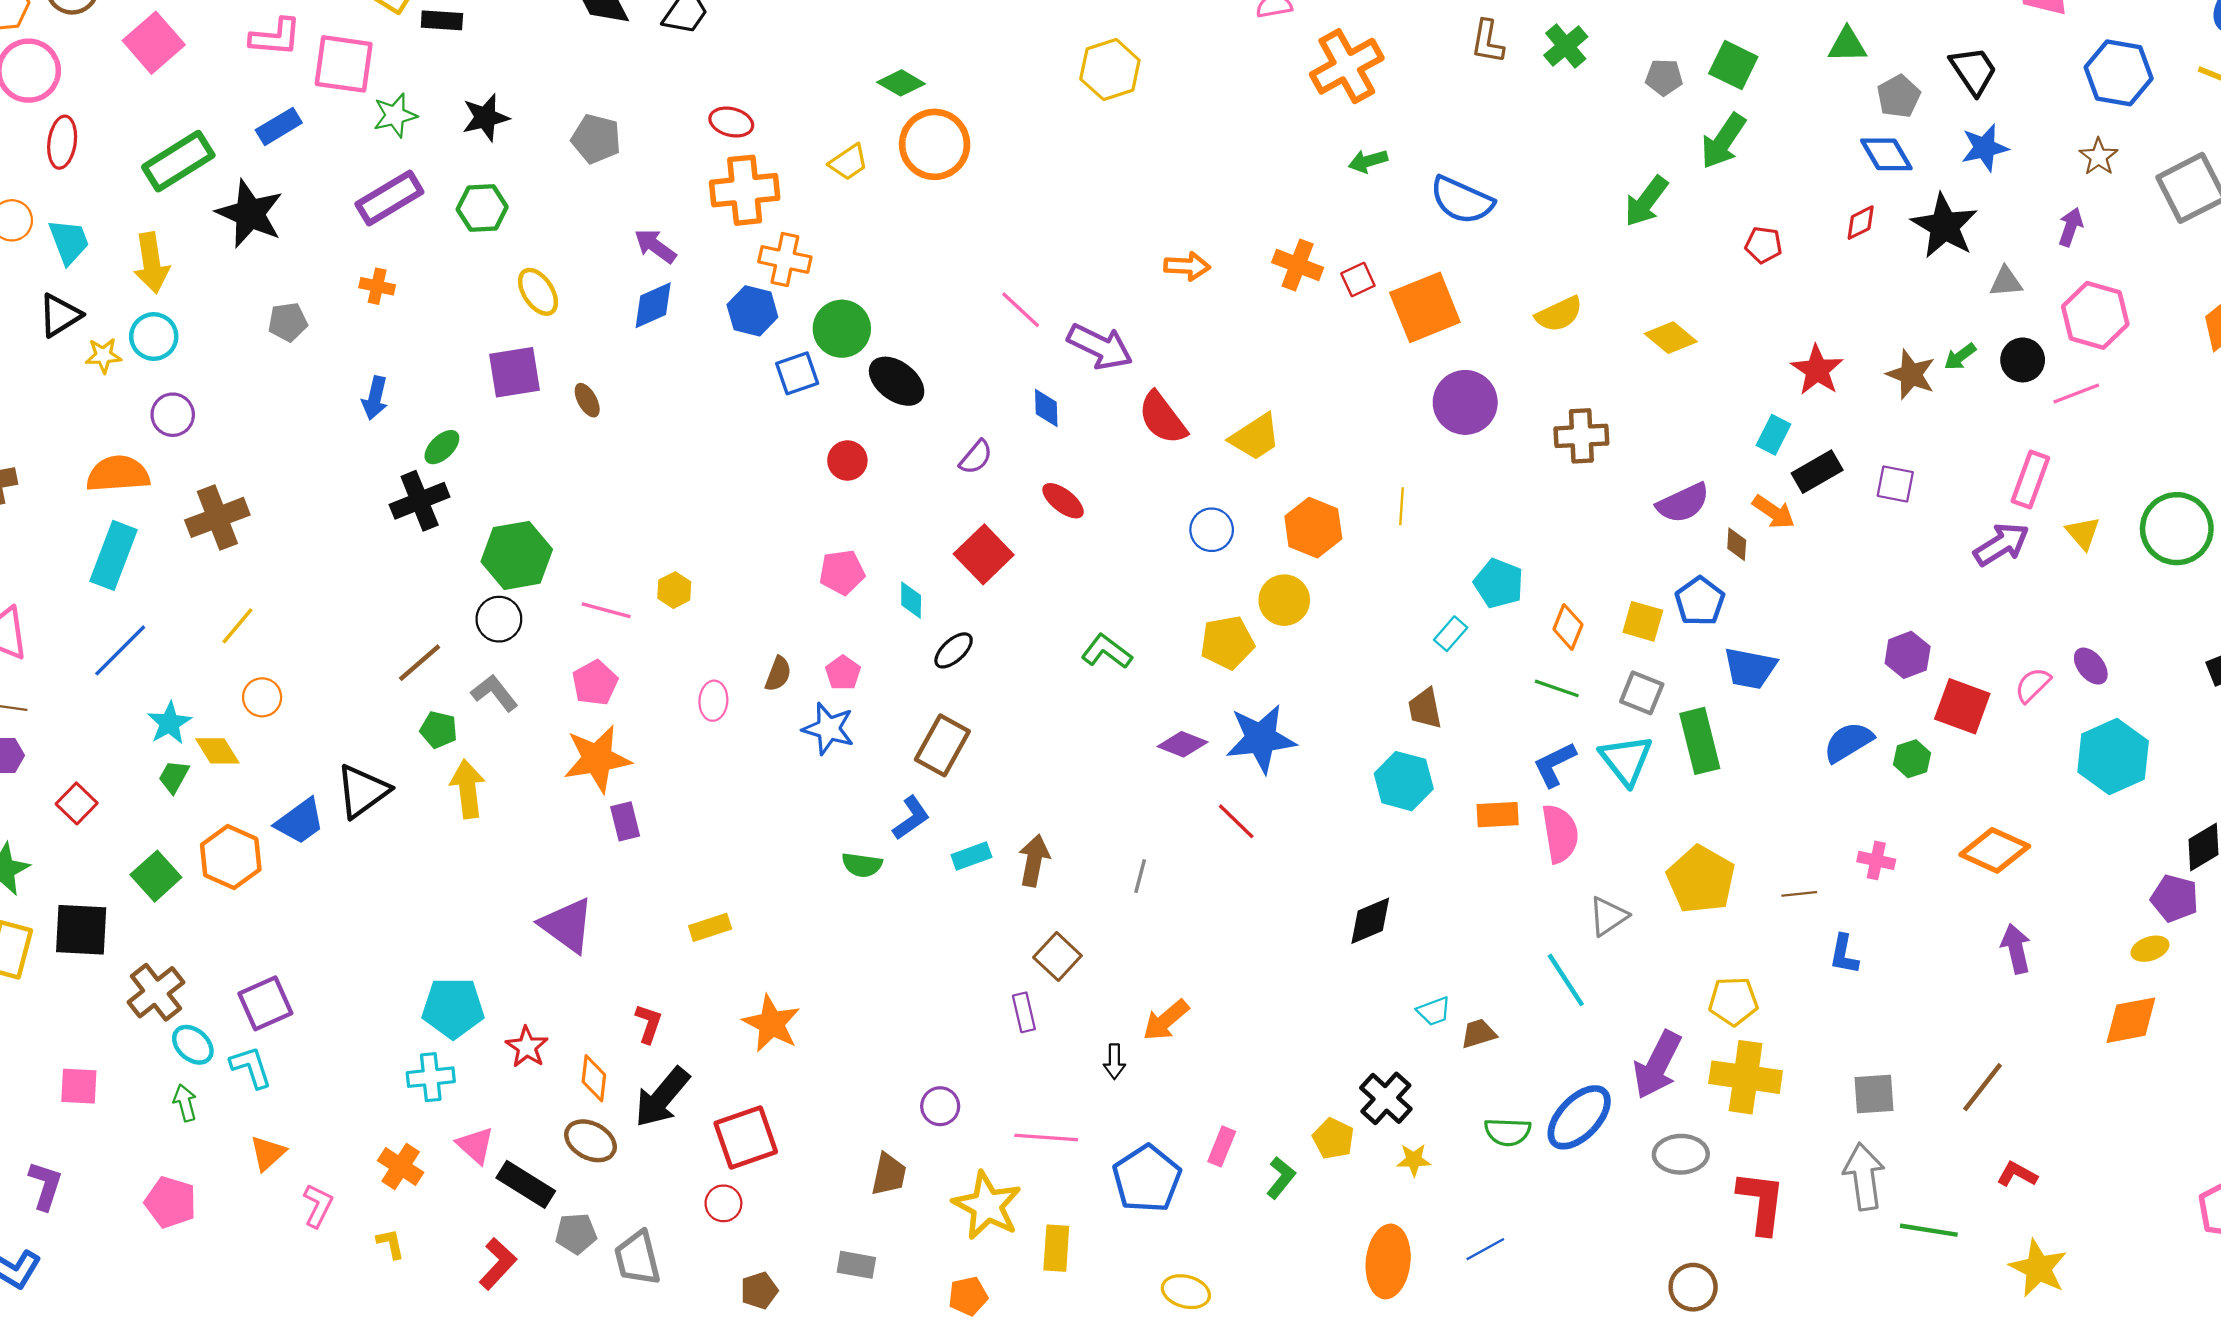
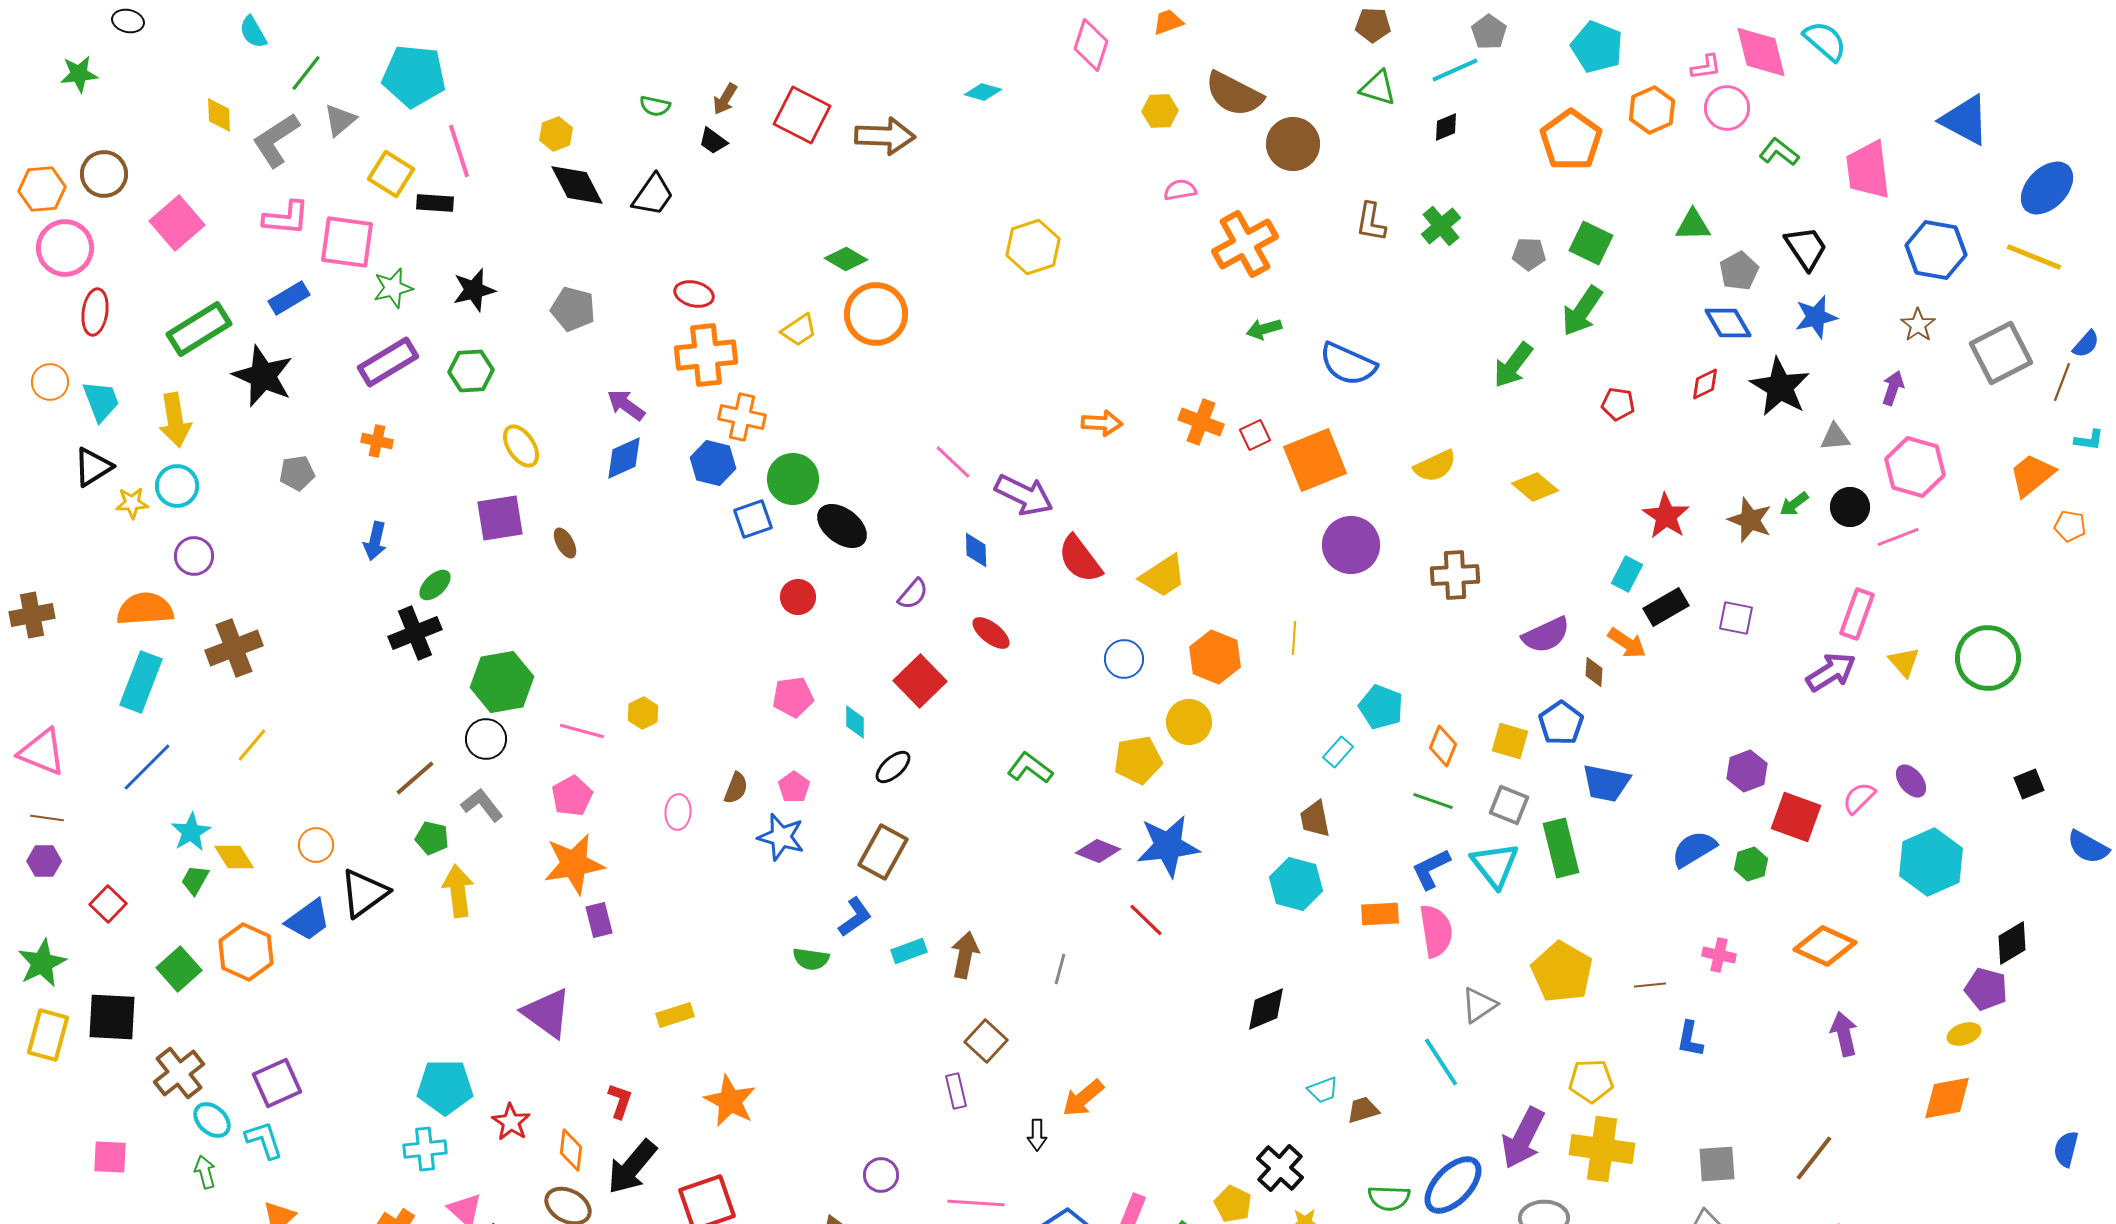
orange circle: (262, 697) -> (316, 845), moved

